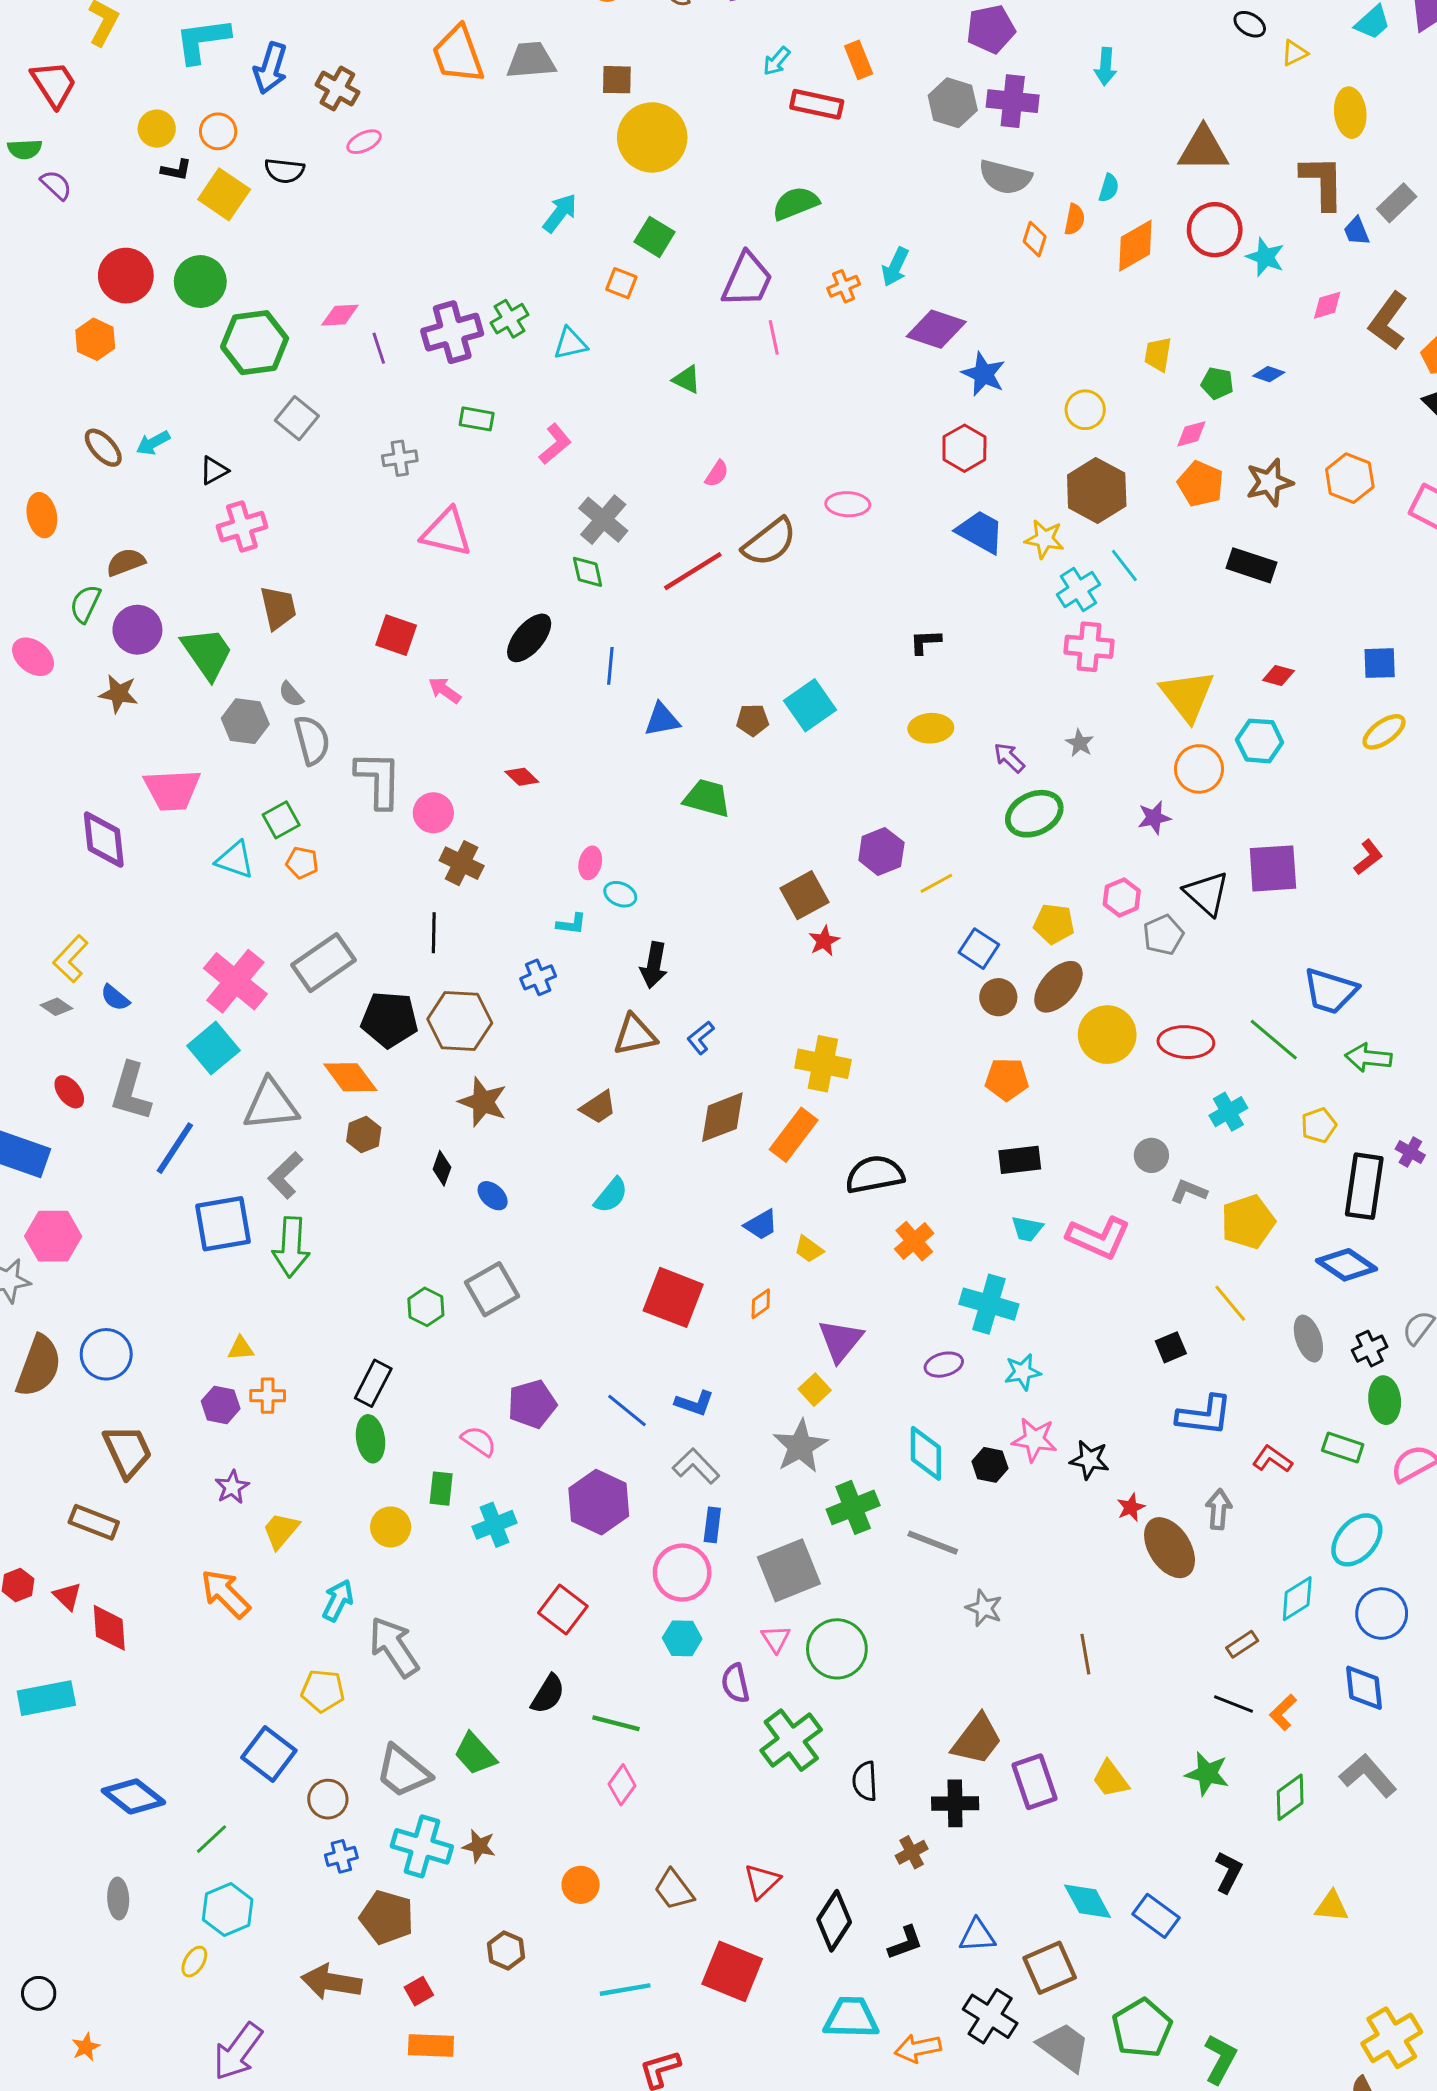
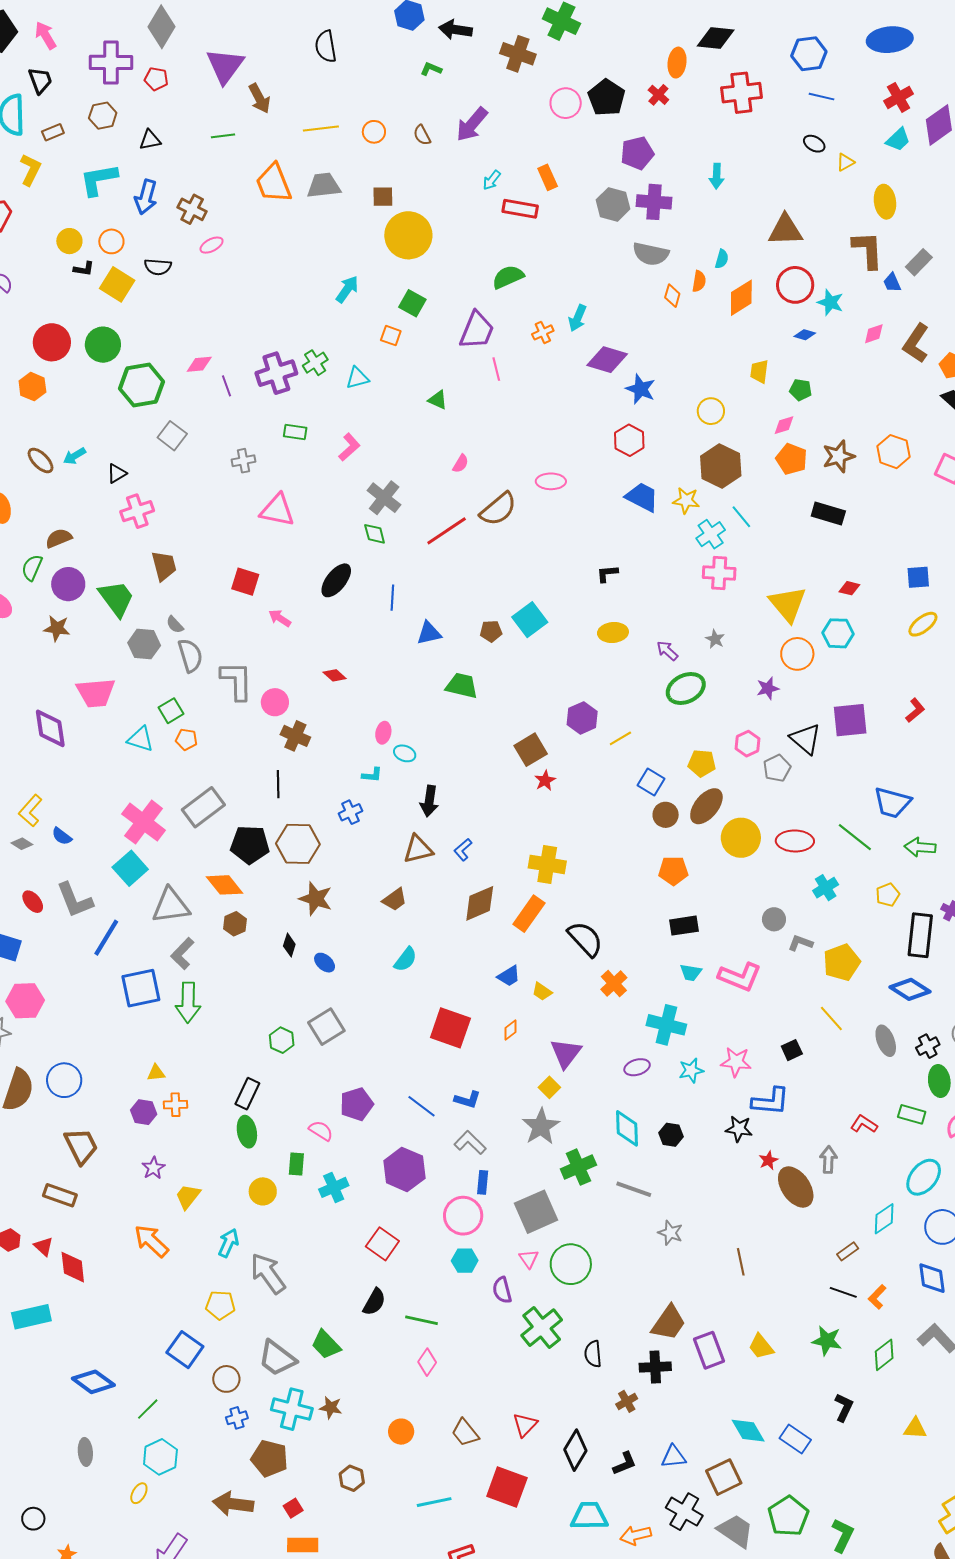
blue diamond: (1269, 374) -> (805, 335), moved
gray L-shape: (131, 1092) -> (75, 900), turned -36
black semicircle: (875, 1174) -> (585, 939), turned 60
blue L-shape: (1204, 1415) -> (771, 1101), moved
pink star: (1034, 1440) -> (736, 1062), moved

